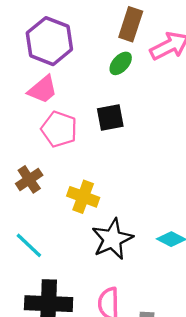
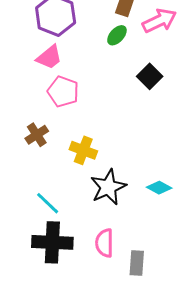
black square: (110, 118) -> (150, 76), moved, turned -35
cyan line: (29, 245) -> (48, 203), moved

